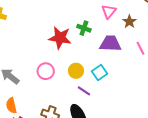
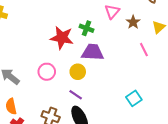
purple trapezoid: (110, 44) -> (93, 52), moved
cyan square: (99, 72) -> (134, 98), moved
purple line: (84, 91) -> (76, 95), moved

